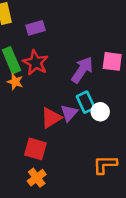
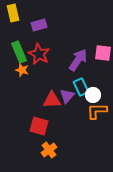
red triangle: (51, 118) -> (52, 100), turned 30
orange L-shape: (105, 165) -> (97, 111), moved
orange cross: (37, 178) -> (49, 150), moved

